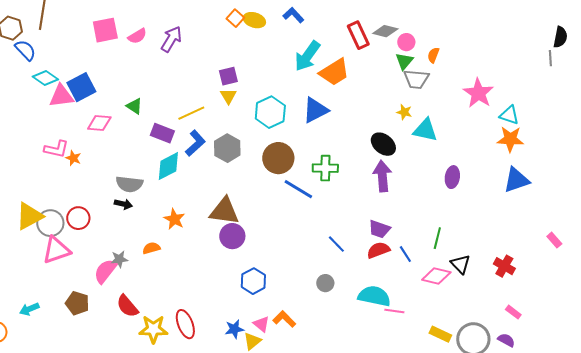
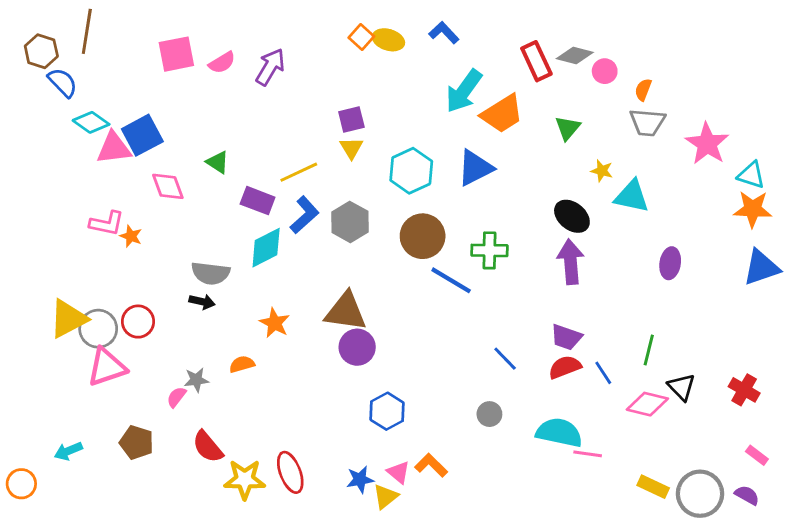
green triangle: (404, 61) -> (568, 128), moved
gray trapezoid: (416, 79) -> (647, 122), moved
pink diamond: (99, 123) -> (168, 186), turned 65
pink semicircle: (105, 271) -> (176, 397), size x0.6

